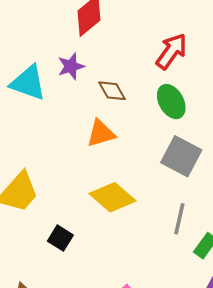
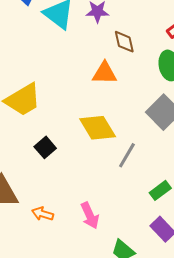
gray line: (179, 219) -> (127, 155), moved

